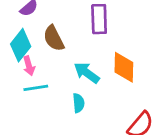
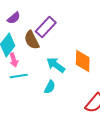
purple rectangle: (99, 19) -> (46, 27), moved, turned 45
cyan semicircle: (78, 103) -> (50, 87), turned 32

